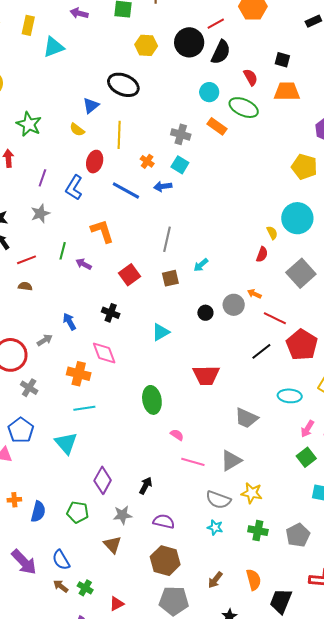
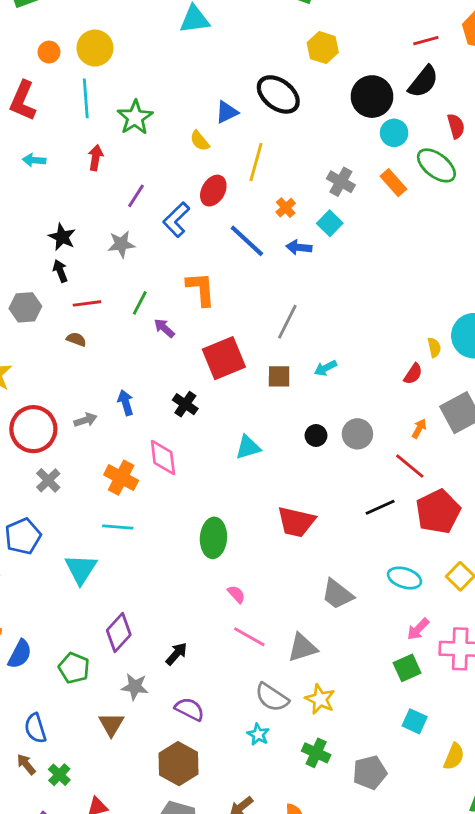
black circle: (189, 42) -> (372, 97), moved
red square: (130, 275) -> (224, 358), size x1.4
orange arrow: (254, 294) -> (419, 429), moved, turned 80

